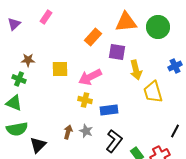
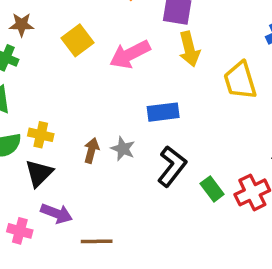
yellow square: (60, 69) -> (77, 40), turned -36
yellow arrow: (136, 70) -> (189, 49), moved
yellow cross: (85, 100) -> (41, 135), moved

